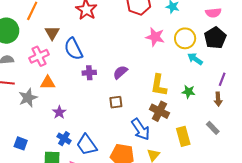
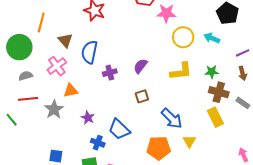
pink star: (155, 37) -> (166, 13), moved
yellow circle: (185, 38) -> (183, 37), moved
blue semicircle: (73, 49) -> (89, 52), turned 50
purple line: (222, 79) -> (243, 53), turned 56
yellow L-shape: (159, 85) -> (181, 71), turned -95
brown cross: (159, 111) -> (219, 92), moved
blue trapezoid: (87, 145) -> (119, 129), moved

